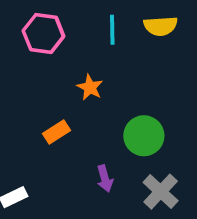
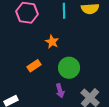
green circle: (144, 136) -> (69, 68), moved

